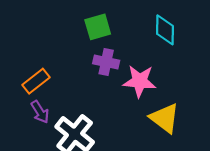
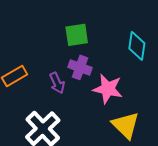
purple arrow: (40, 112) -> (57, 83), moved

